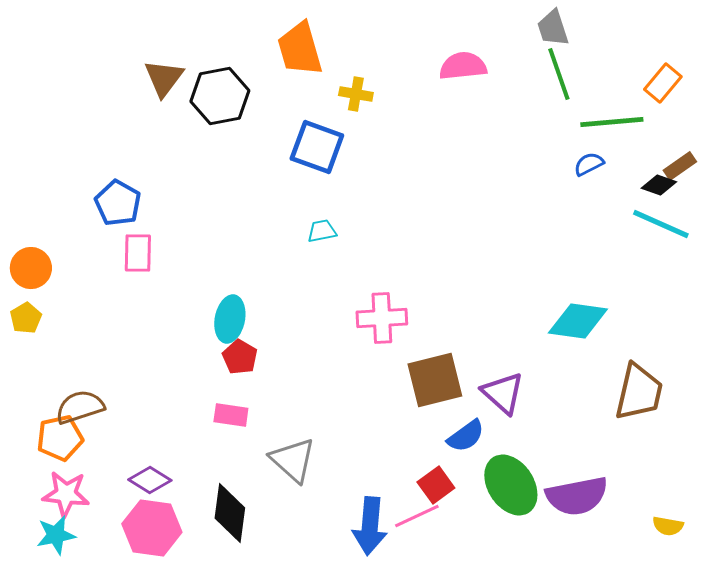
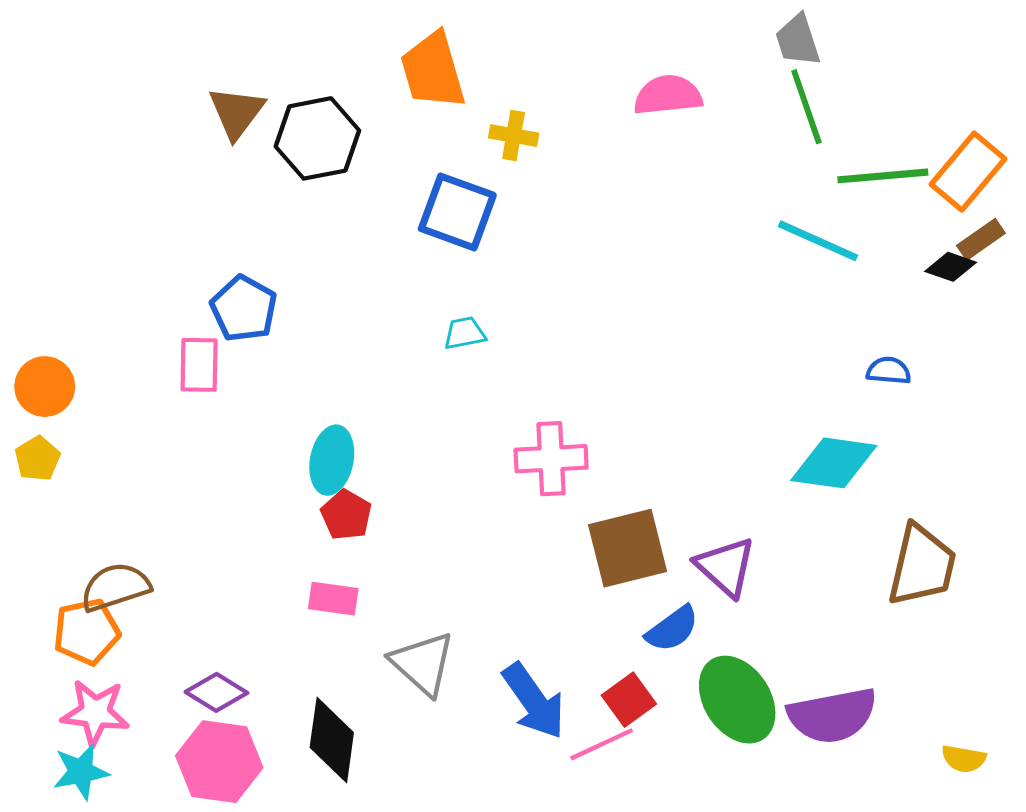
orange rectangle: (663, 83) -> (968, 172), moved, size x1.4
blue semicircle: (589, 164) -> (889, 371), moved, turned 32
blue pentagon: (118, 203) -> (244, 309), moved
cyan line: (661, 224) -> (818, 241), moved
blue arrow: (370, 526) -> (534, 701), moved, turned -40

